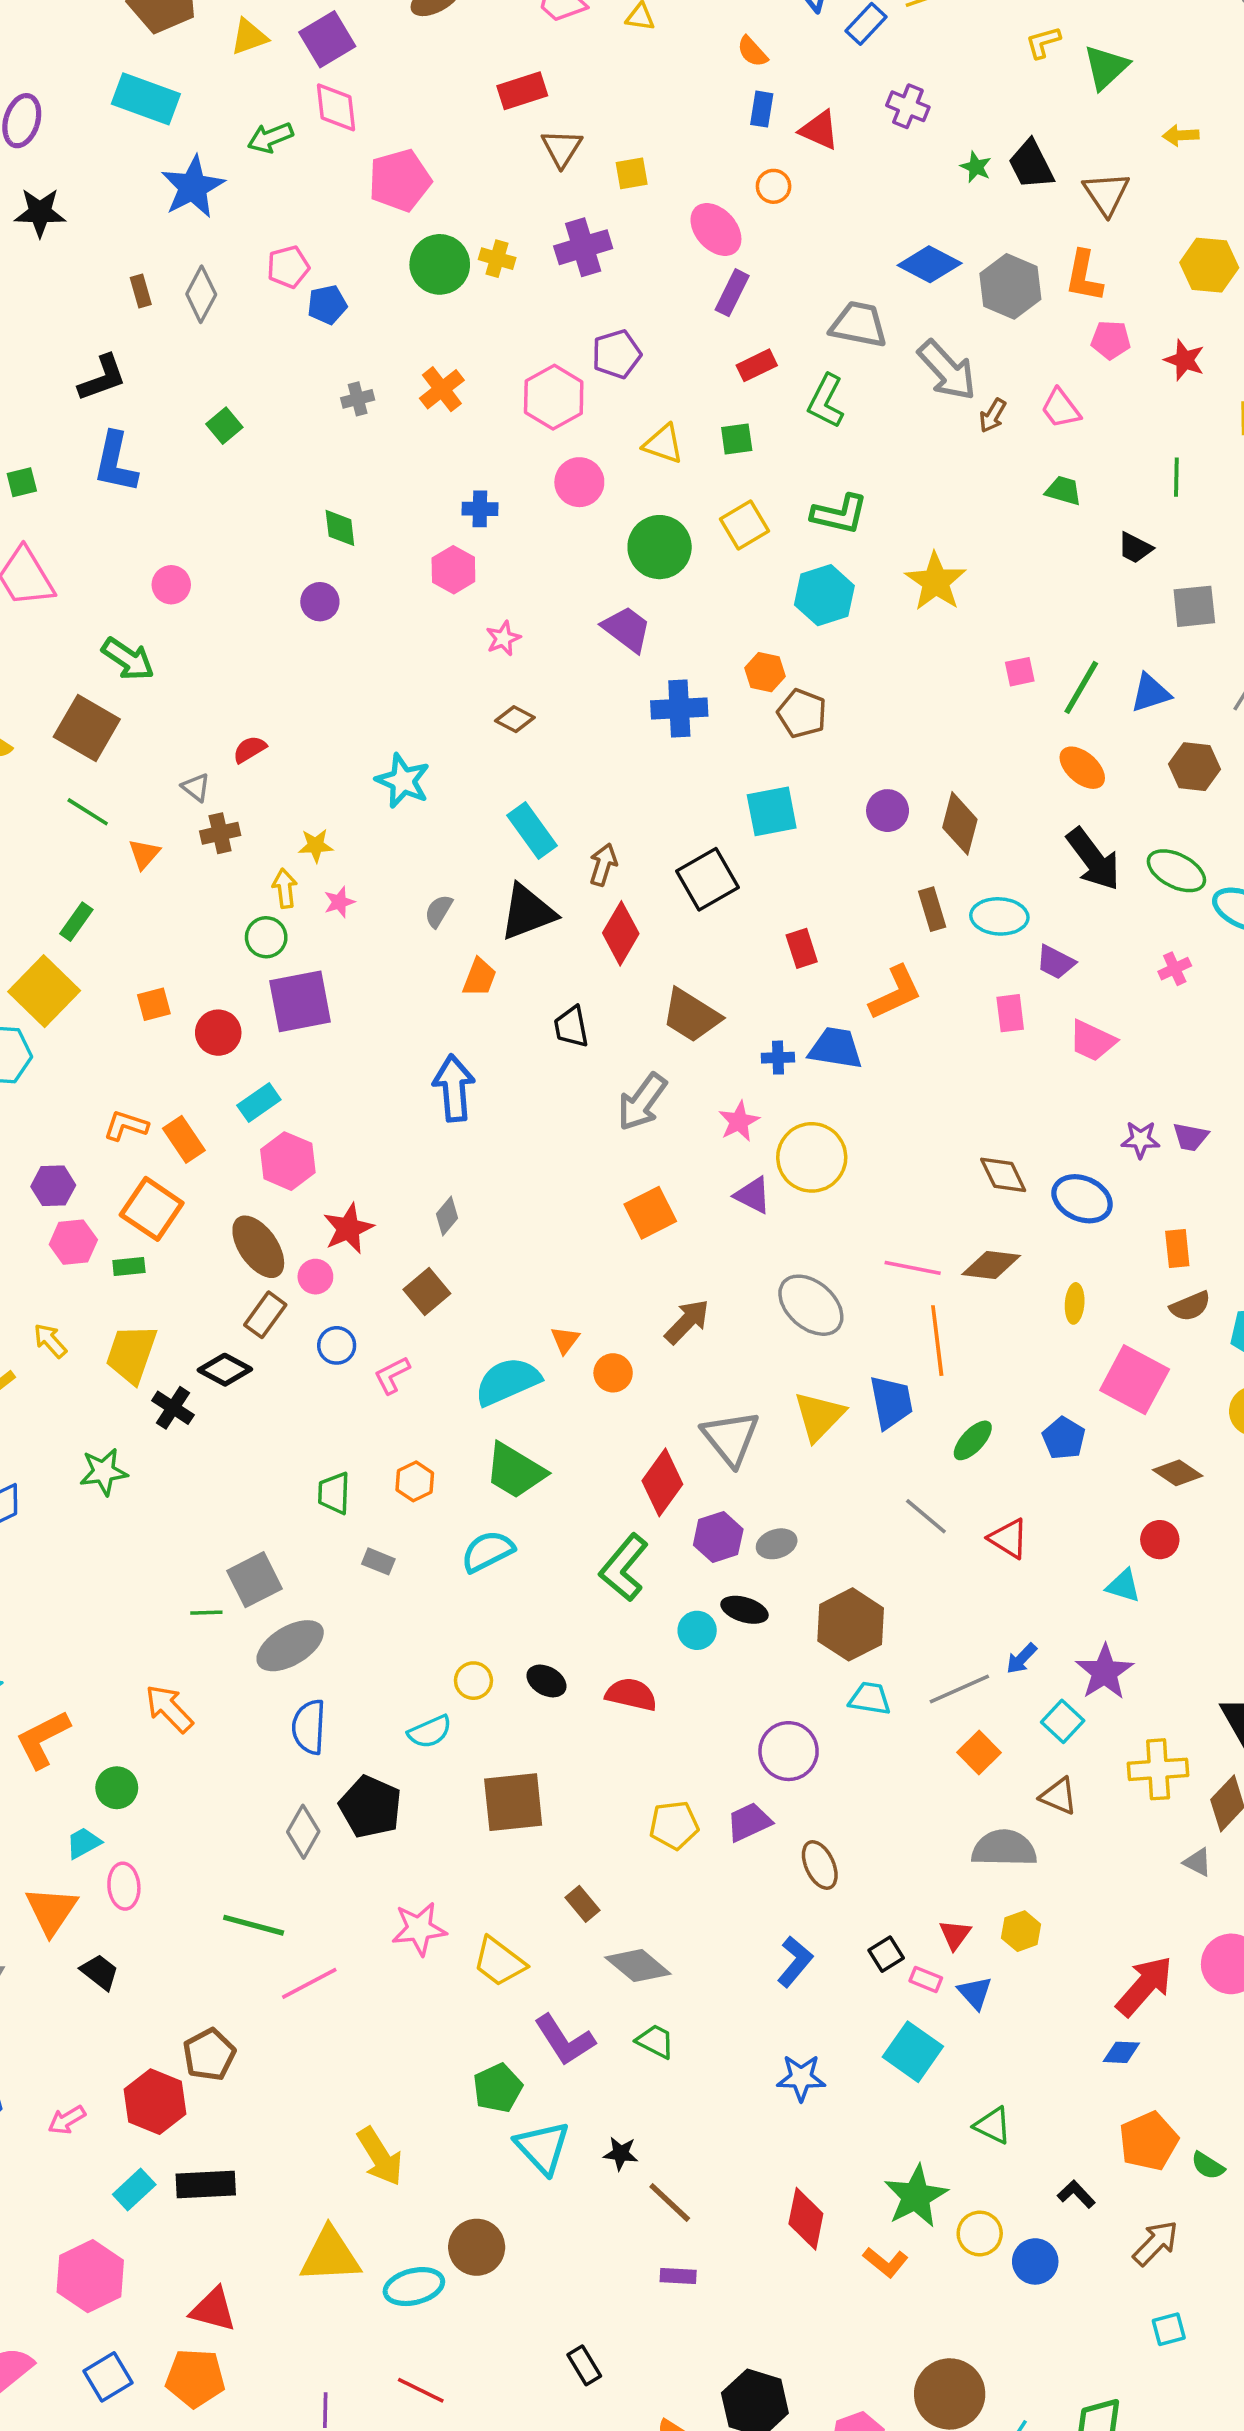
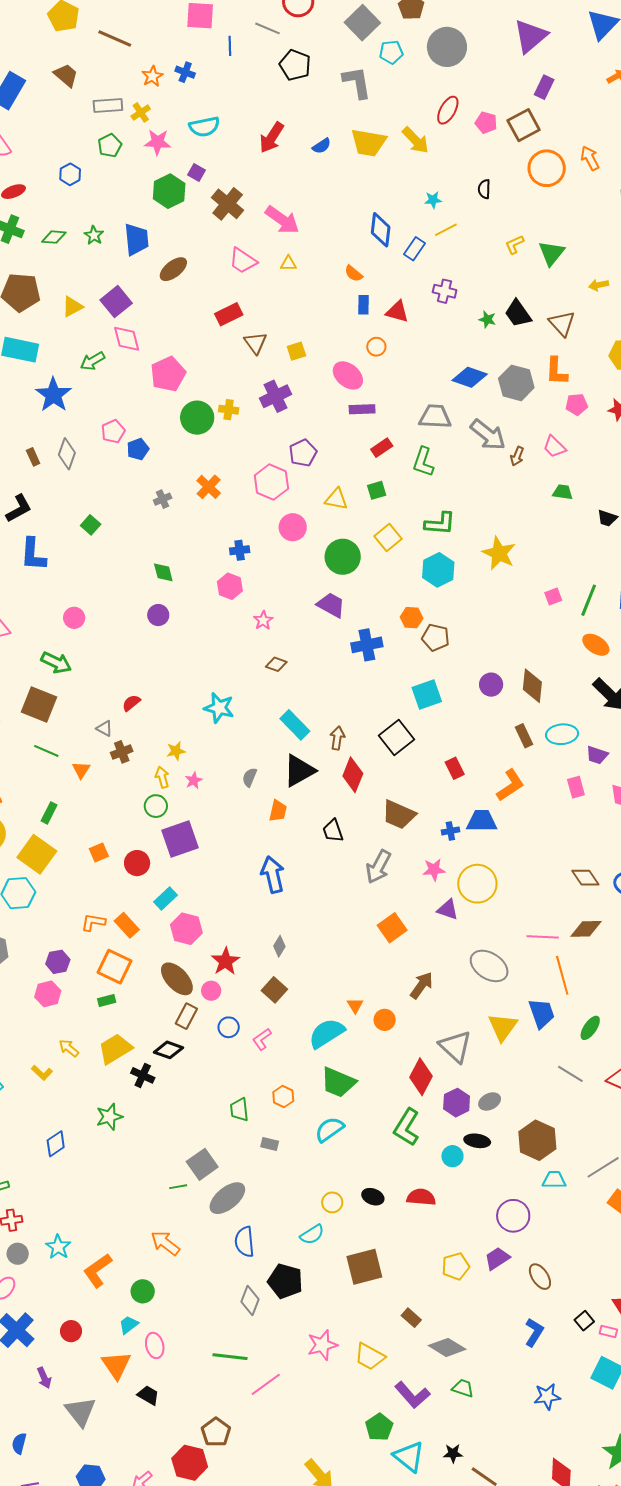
purple rectangle: (732, 293) -> (362, 409), turned 70
pink star: (739, 1121) -> (434, 870), turned 30
pink hexagon: (73, 1242) -> (48, 994), moved
yellow trapezoid: (131, 1354) -> (115, 1049), turned 48

